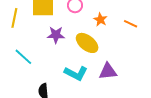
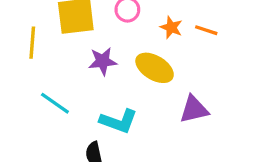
orange line: (131, 24) -> (206, 30), moved
cyan L-shape: (76, 73) -> (119, 121), moved

